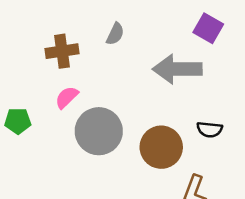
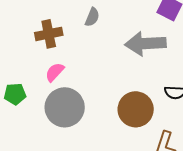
gray circle: (99, 131) -> (65, 107), moved

